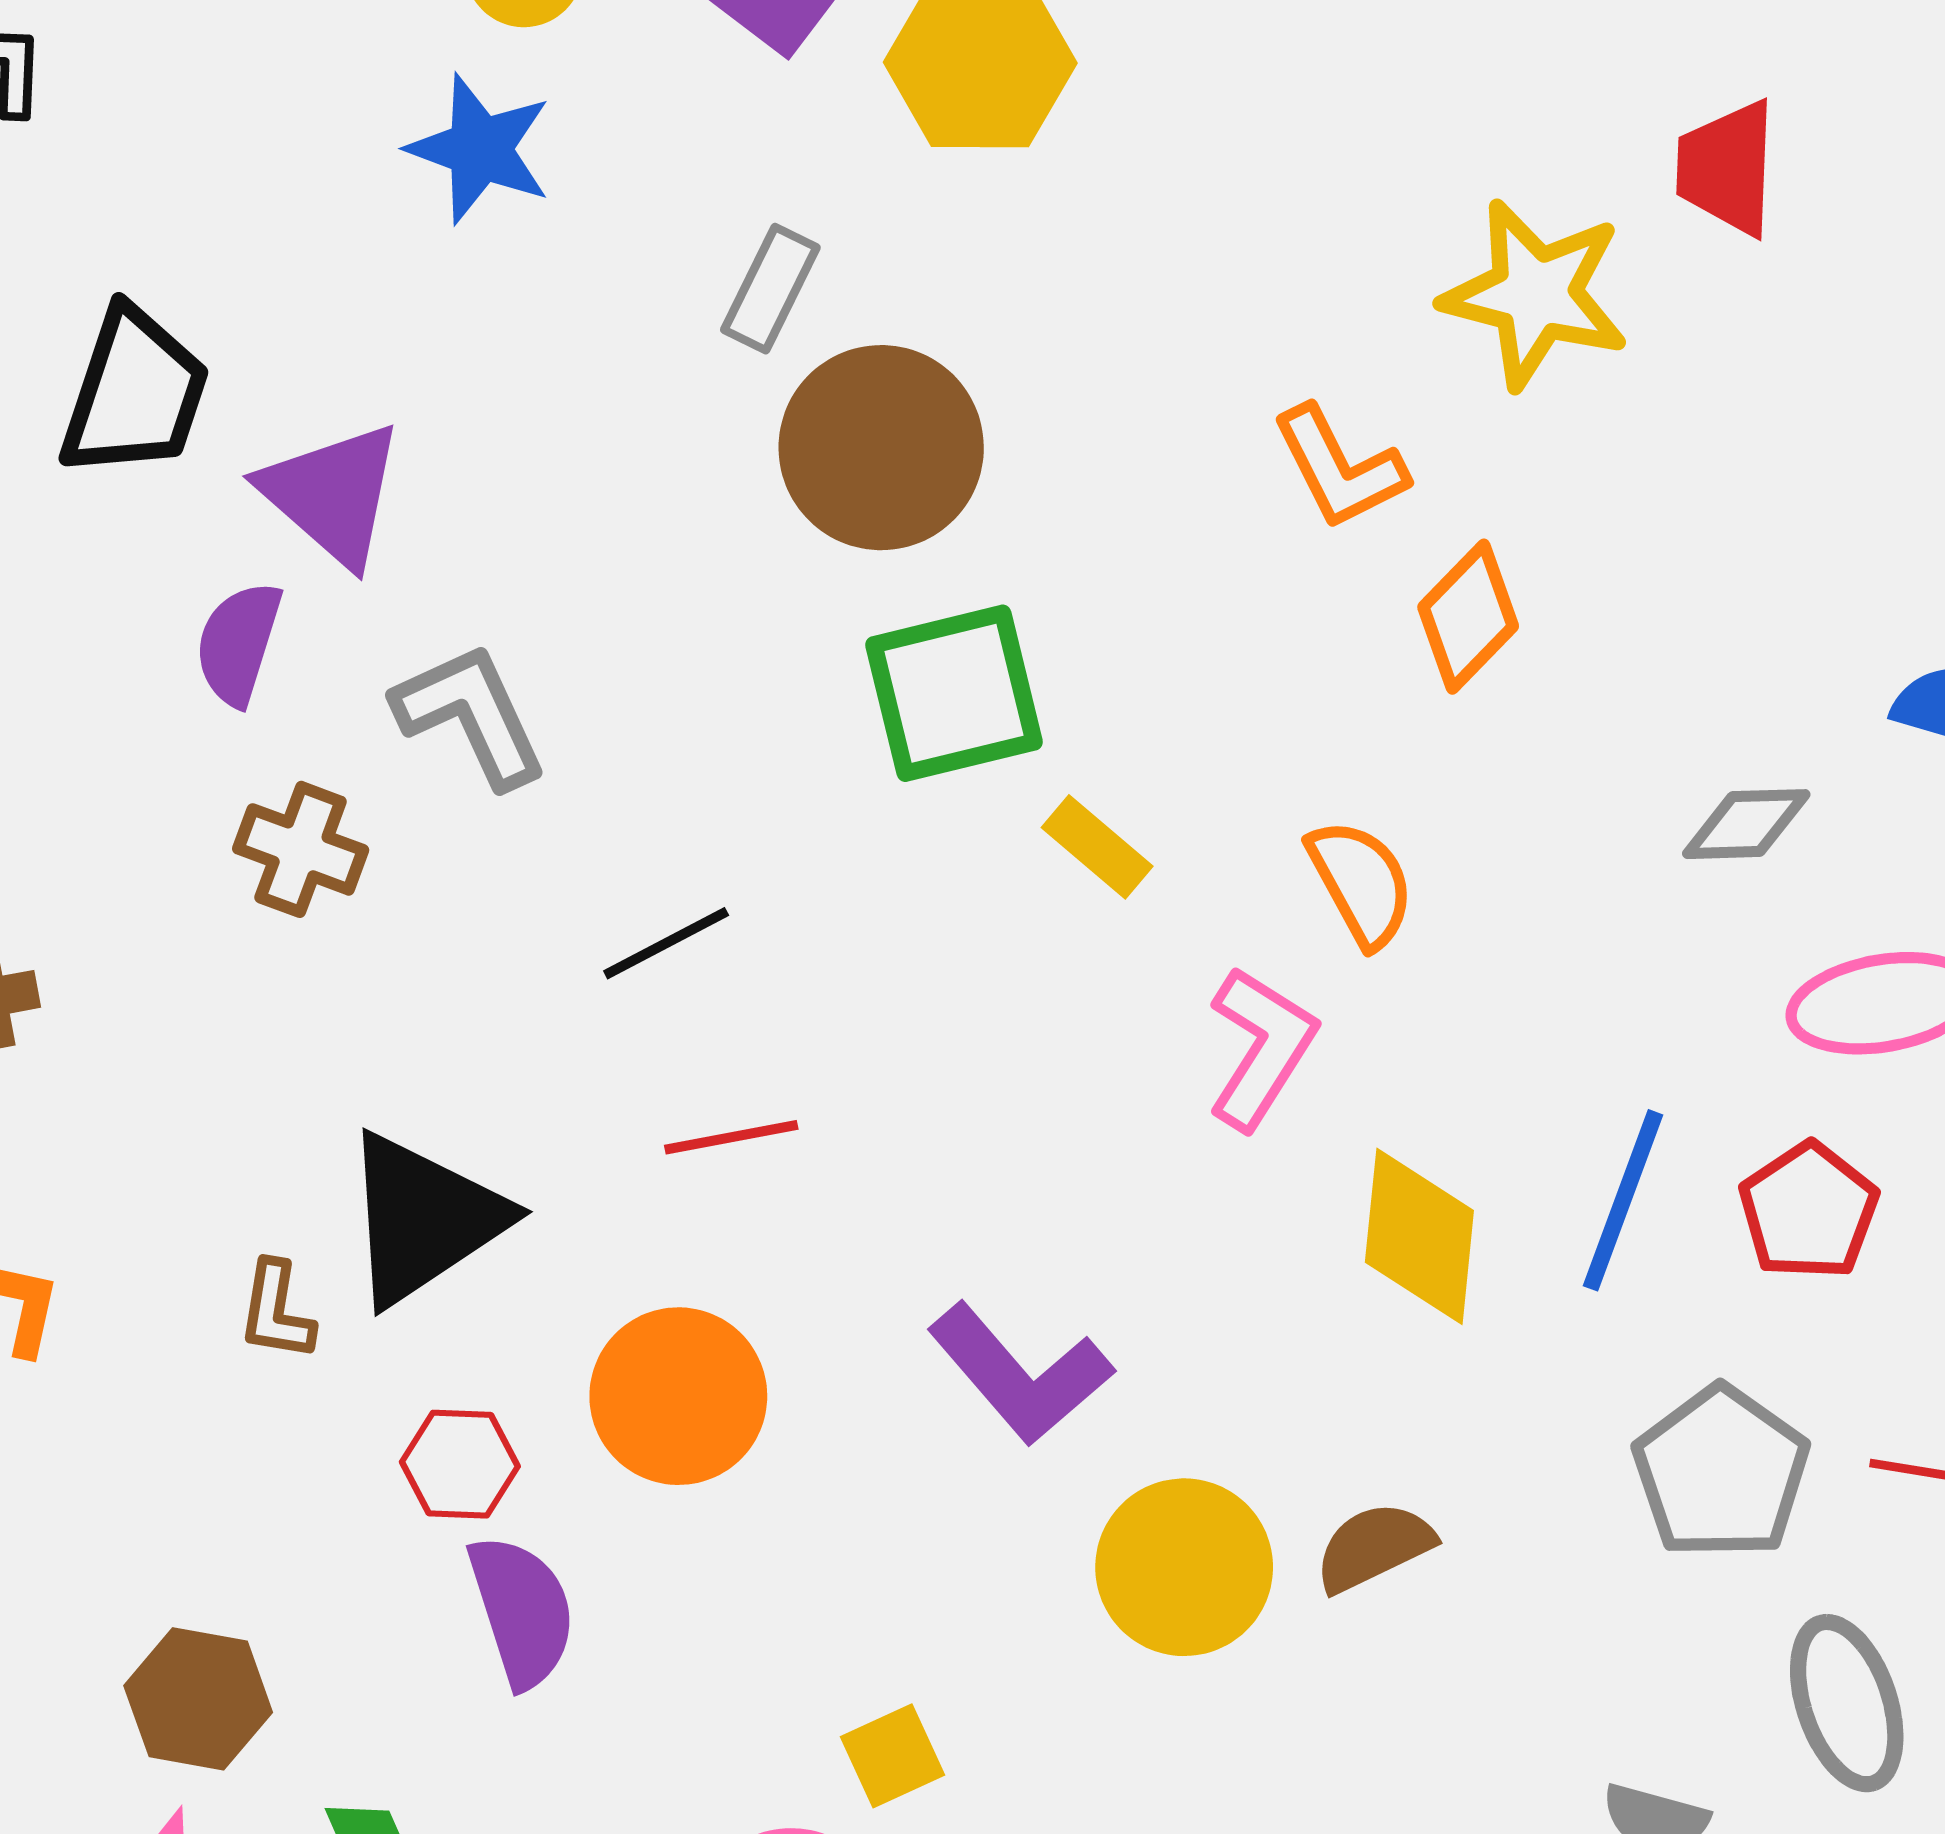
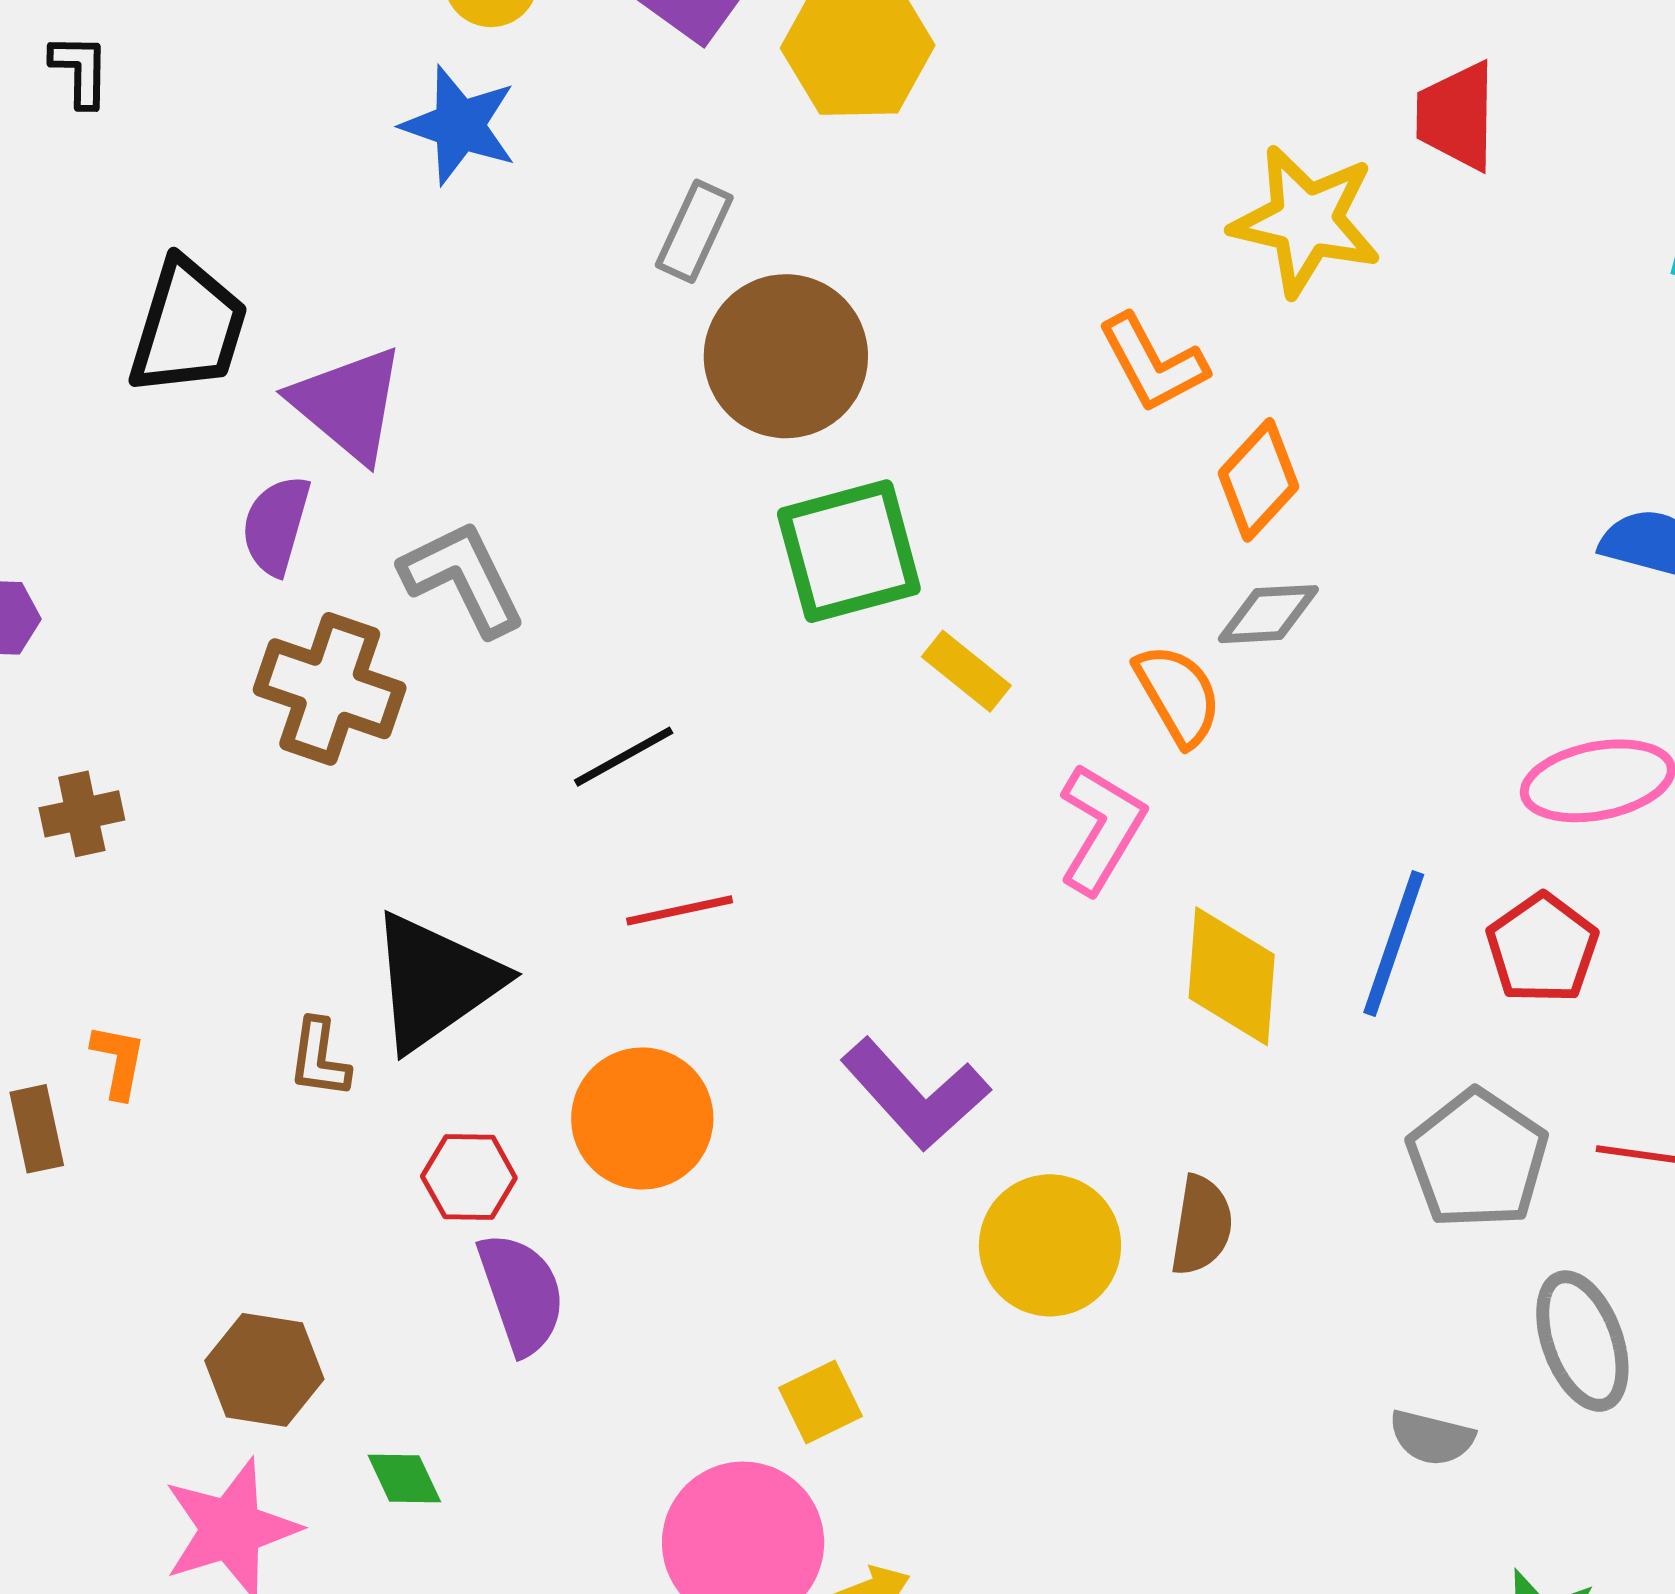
gray diamond: (1746, 824) -> (1268, 614), moved
brown cross: (301, 849) -> (330, 689), size x1.4
brown semicircle: (1374, 1547) -> (1201, 1225), turned 126

